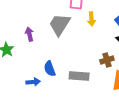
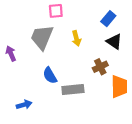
yellow arrow: (91, 19) -> (76, 38), moved
blue semicircle: (50, 69) -> (50, 75), moved

